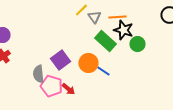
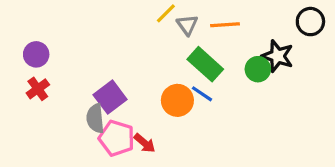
black star: (123, 30) -> (278, 56), moved
purple square: (60, 60) -> (110, 97), moved
blue line: (103, 71) -> (202, 94), moved

